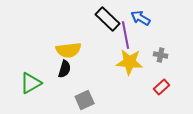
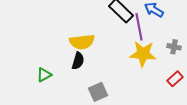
green triangle: (31, 83) -> (44, 75), size x0.7

